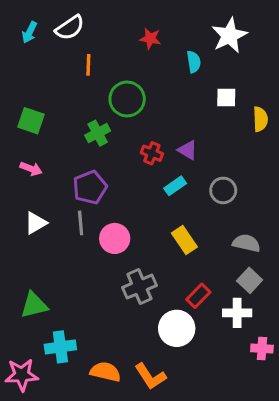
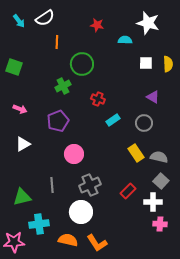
cyan arrow: (29, 32) -> (19, 21), turned -64
white star: (229, 35) -> (148, 23), turned -30
cyan semicircle: (194, 62) -> (125, 40), turned -80
yellow semicircle: (260, 119) -> (168, 64), moved
green square: (31, 121) -> (14, 67), moved
purple triangle: (188, 150) -> (153, 97), moved
gray line: (81, 223) -> (52, 185), moved
yellow rectangle: (184, 240) -> (136, 153), moved
white circle: (177, 328) -> (81, 212), moved
pink cross: (262, 349) -> (160, 224), moved

